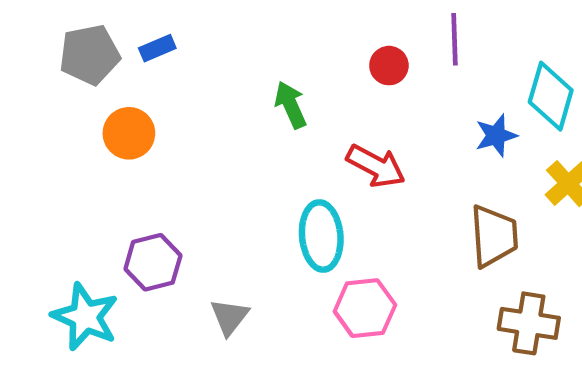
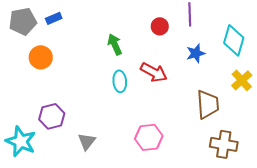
blue star: (496, 135) -> (196, 53), moved
cyan ellipse: (321, 236) -> (120, 81), moved, size x0.7

